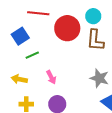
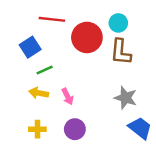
yellow arrow: (19, 79) -> (39, 93), moved

